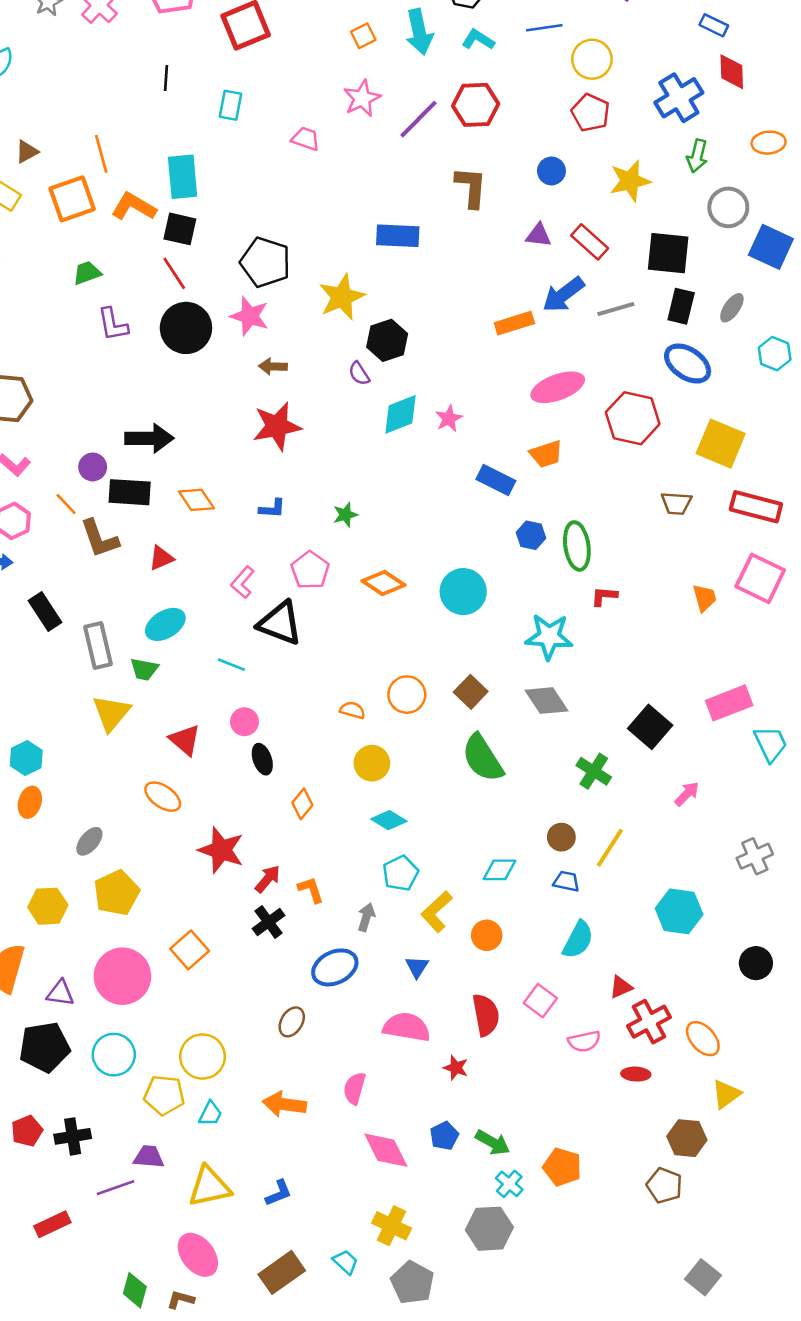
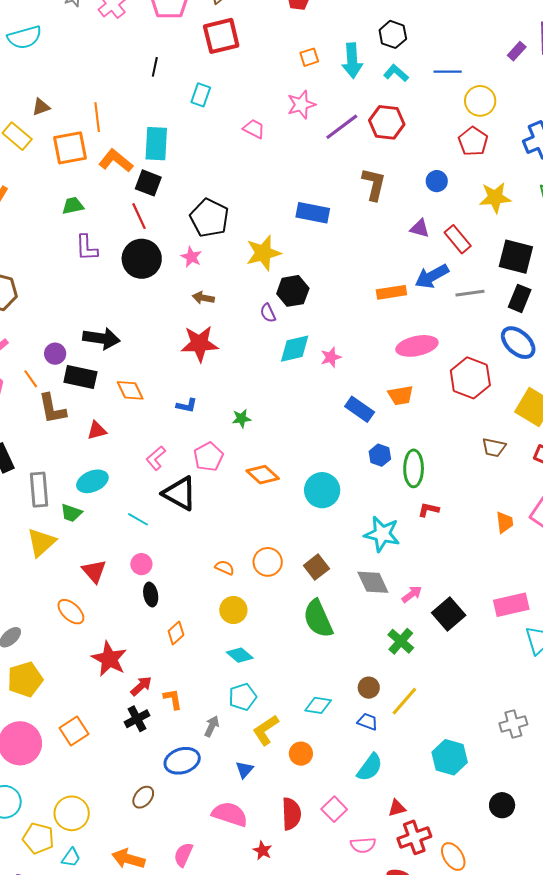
pink star: (250, 316) -> (191, 257), size x0.7
pink arrow: (687, 794) -> (412, 594), moved

